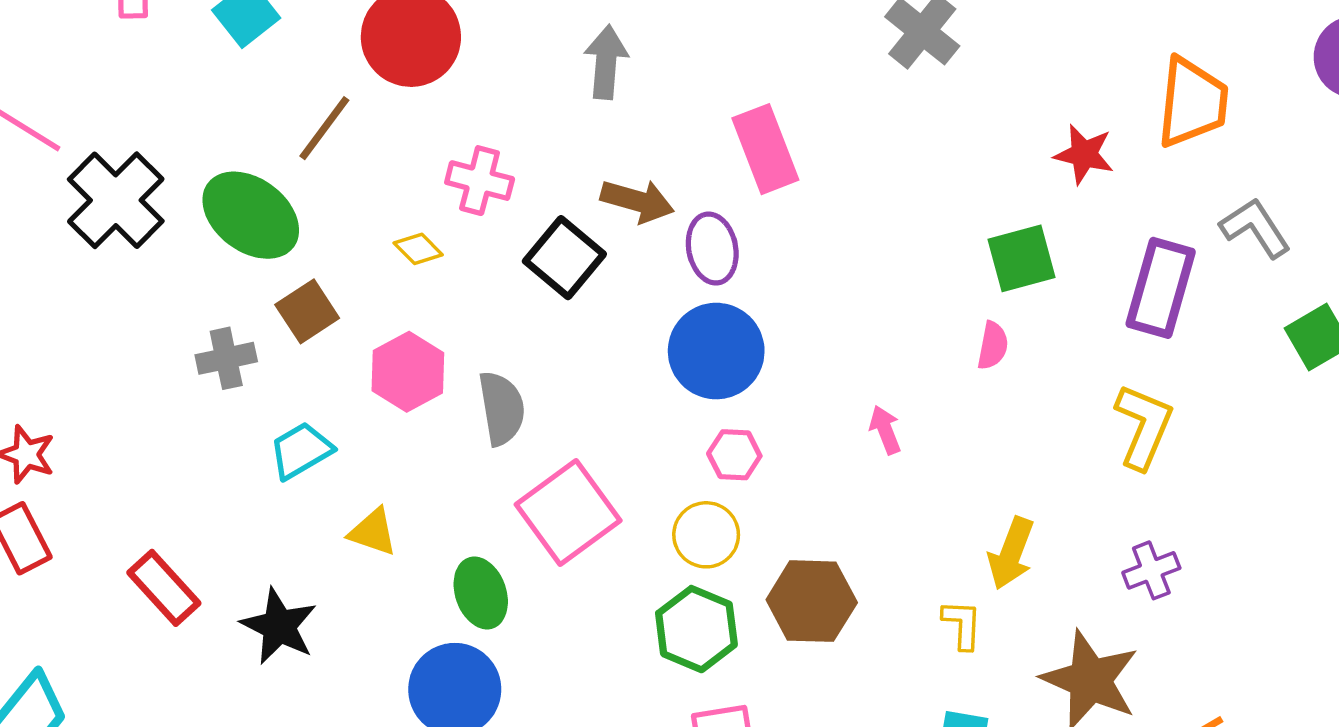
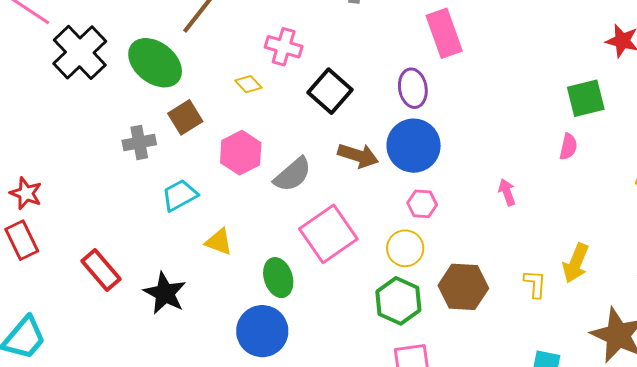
brown arrow: (637, 201) -> (358, 156), moved
gray semicircle: (502, 408) -> (293, 175), turned 57
yellow L-shape: (962, 624) -> (535, 284), moved

